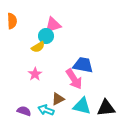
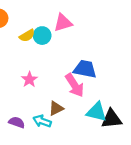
pink triangle: (53, 25) -> (63, 23), moved
yellow semicircle: (38, 47) -> (27, 36), moved
cyan triangle: (82, 106) -> (97, 112), moved

